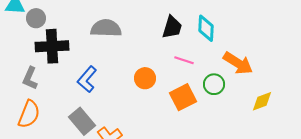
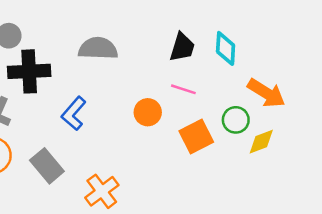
pink line: (184, 60) -> (183, 89), moved
yellow diamond: (262, 101) -> (261, 142), moved
gray rectangle: (82, 121) -> (47, 166), moved

